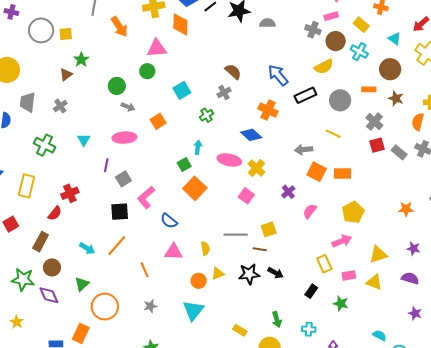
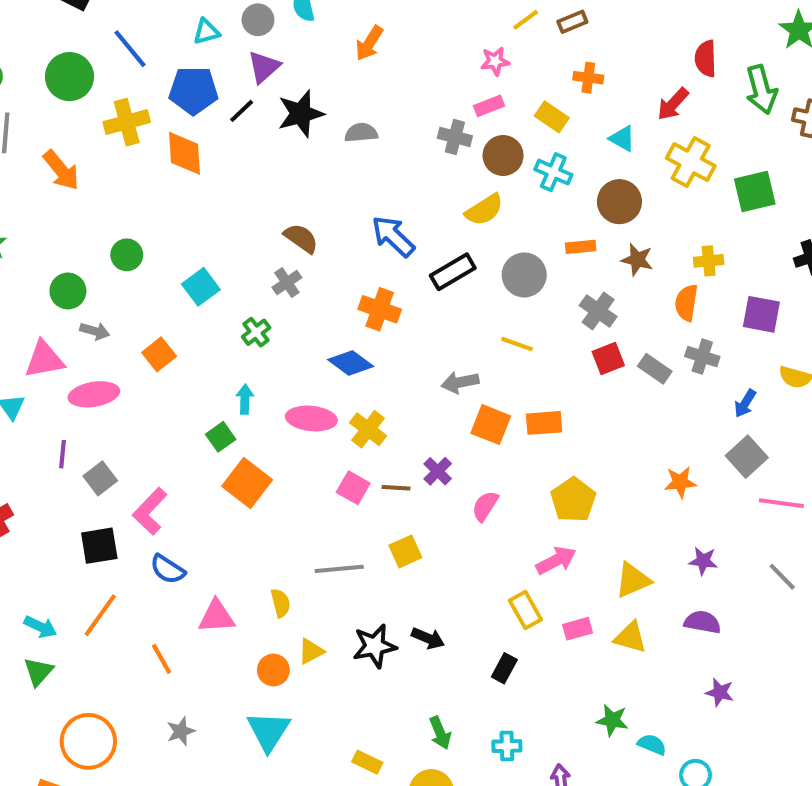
pink triangle: (157, 48) -> (44, 359), moved
blue semicircle: (169, 221) -> (168, 569), moved
brown line: (260, 249) -> (396, 488), moved
green triangle: (82, 284) -> (38, 672), moved
green star: (341, 304) -> (612, 720), moved

